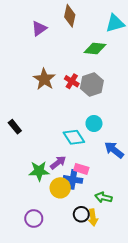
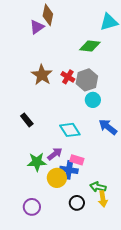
brown diamond: (70, 16) -> (48, 15), moved
cyan circle: (94, 124) -> (93, 100), moved
black rectangle: (15, 127) -> (27, 120), moved
blue arrow: (114, 150) -> (108, 127), moved
yellow arrow: (93, 217) -> (103, 199), moved

